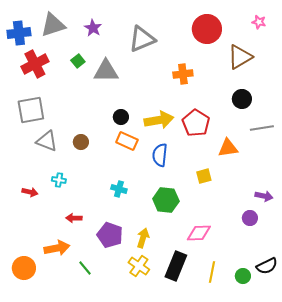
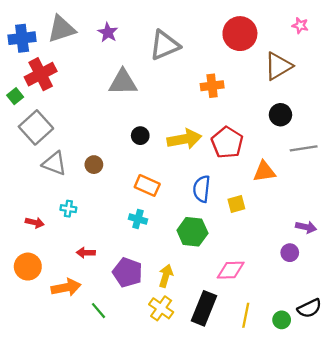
green square: (78, 61) -> (15, 96), moved
gray square: (31, 110) -> (36, 127), turned -32
orange rectangle: (127, 141) -> (147, 185), moved
blue semicircle: (160, 155) -> (202, 189), moved
orange circle: (24, 268) -> (28, 267), moved

